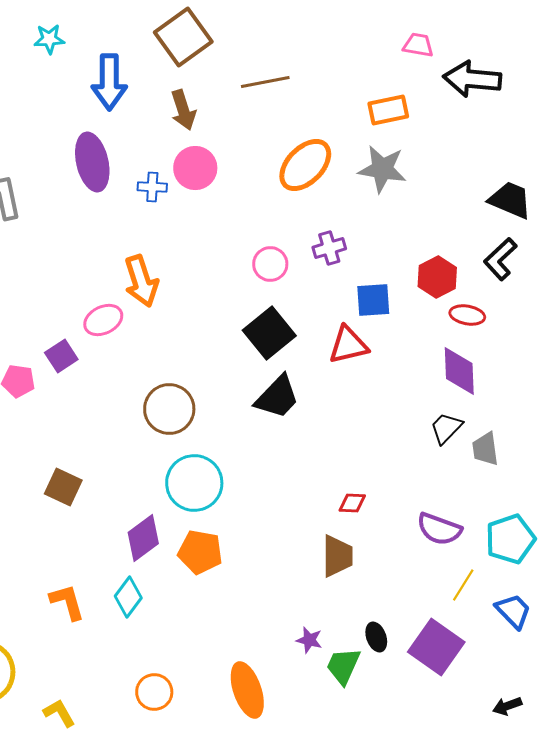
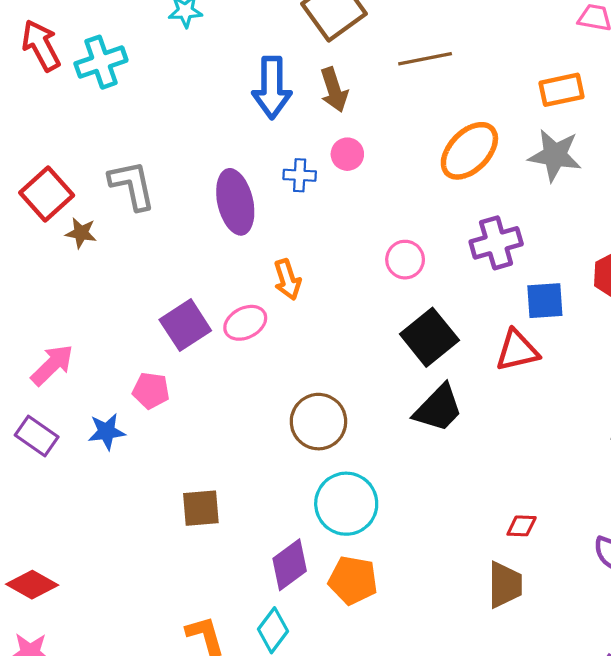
blue arrow: (109, 82) -> (272, 88), moved
purple ellipse: (92, 162) -> (235, 202), moved
pink circle: (195, 168) -> (347, 154), size x0.7
purple cross: (329, 248) -> (496, 243), size x1.4
pink circle: (270, 264) -> (405, 260), moved
orange arrow: (141, 281) -> (287, 280), size x0.7
purple square: (61, 356) -> (185, 325), moved, size x1.4
brown square: (63, 487) -> (201, 508), turned -30

